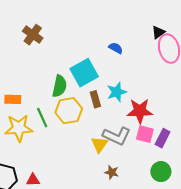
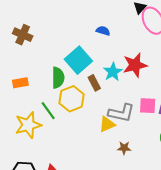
orange rectangle: (13, 99) -> (20, 83), moved
red star: (140, 111) -> (135, 65), moved
yellow triangle: (99, 144) -> (107, 124), turned 42

